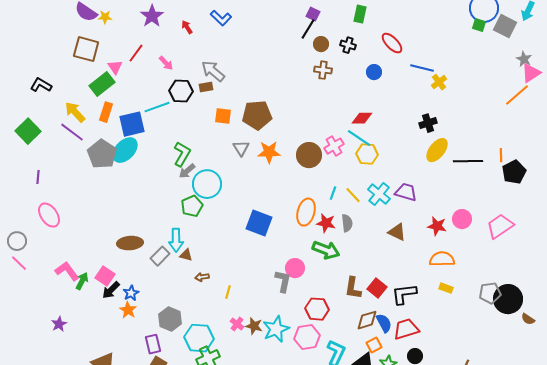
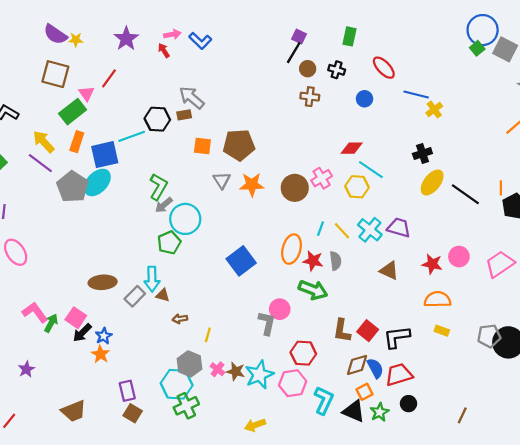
green square: (479, 25) -> (477, 48), turned 32
pink arrow: (166, 63) -> (172, 34), moved, turned -56
cyan line: (359, 138) -> (371, 170), moved
black line: (468, 161) -> (465, 194), turned 36
blue square: (259, 223) -> (241, 261), turned 32
gray hexagon: (170, 319) -> (190, 364), moved

